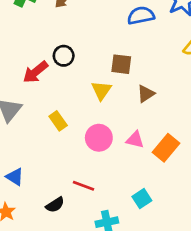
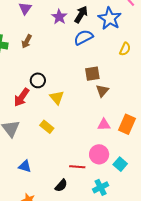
brown square: (121, 64) -> (92, 74), moved
yellow triangle: (101, 90) -> (57, 98), moved
pink circle: (99, 138) -> (99, 154), moved
blue triangle: (15, 177) -> (25, 166), moved

